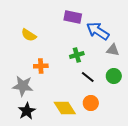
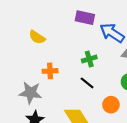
black line: (88, 77) -> (87, 83), moved
orange circle: (91, 103) -> (111, 105), moved

